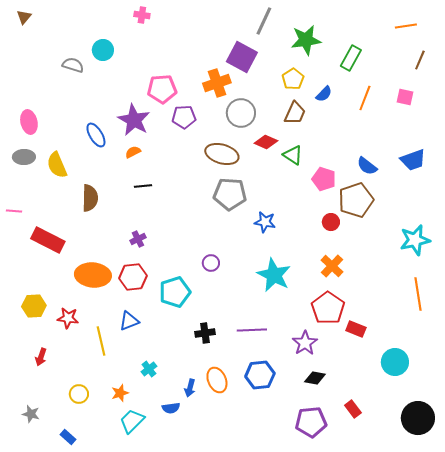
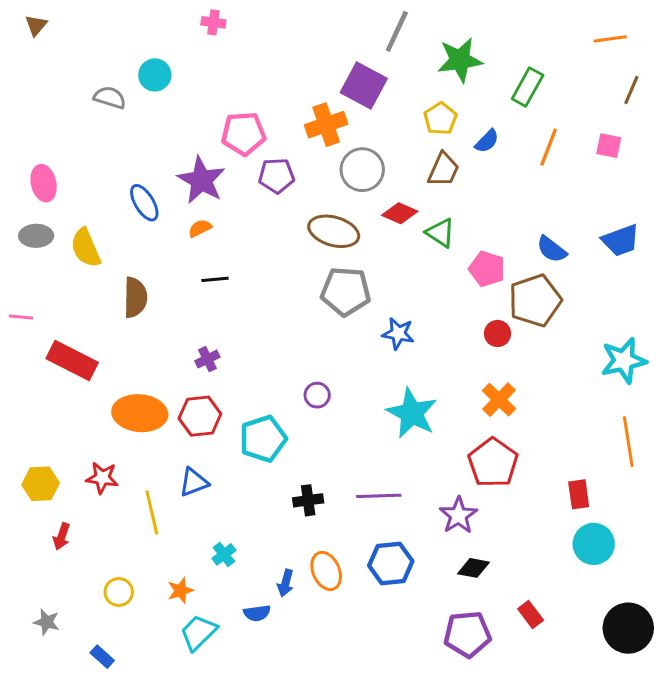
yellow hexagon: (34, 306) -> (41, 484), moved
red rectangle: (356, 329) -> (579, 494), moved, turned 60

